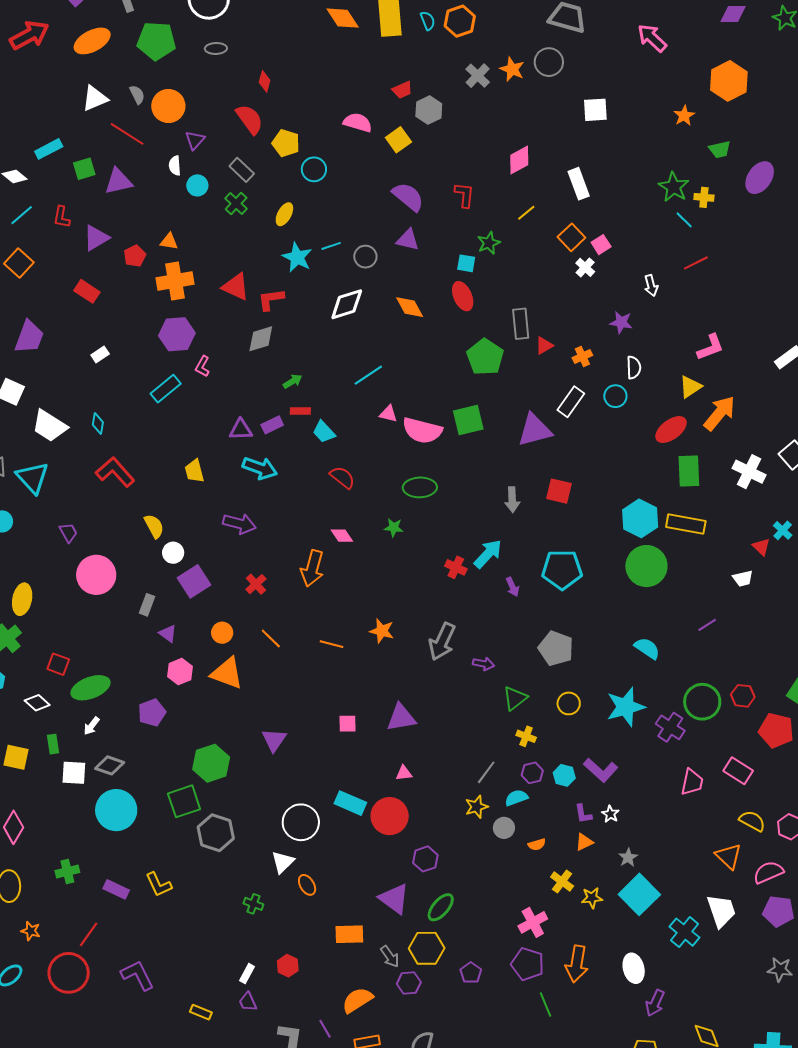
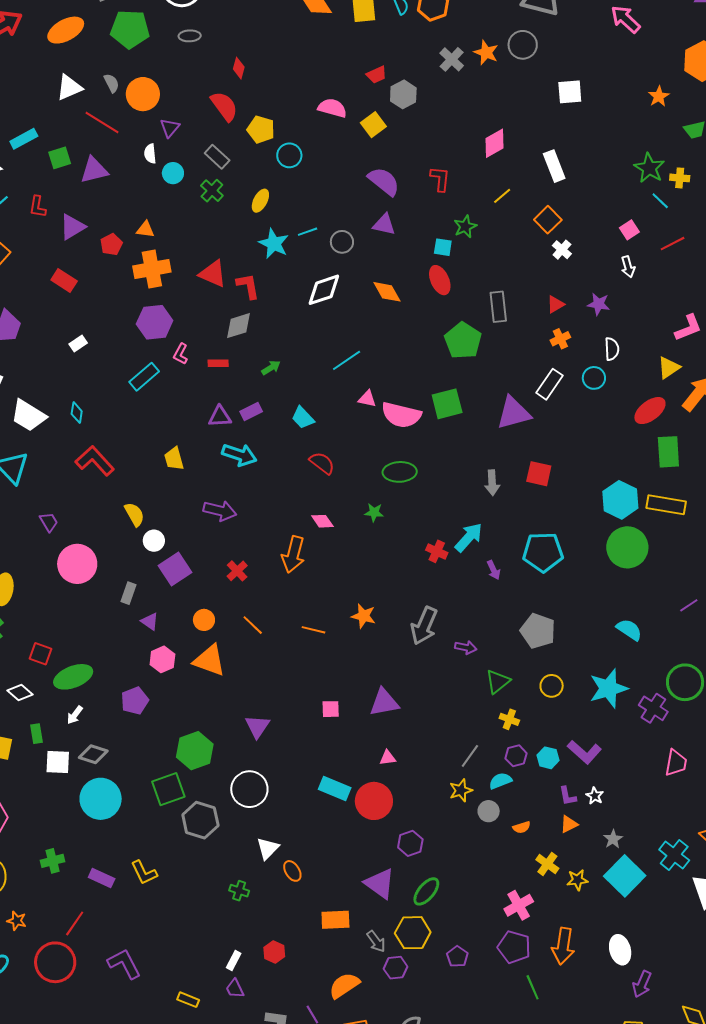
pink square: (601, 245) -> (629, 230), moved
red L-shape: (271, 299) -> (248, 286), turned 88
red triangle: (544, 346) -> (555, 304), moved
red rectangle: (300, 411) -> (218, 363), moved
white circle: (301, 822) -> (249, 789), moved
cyan cross: (685, 932) -> (674, 855), moved

